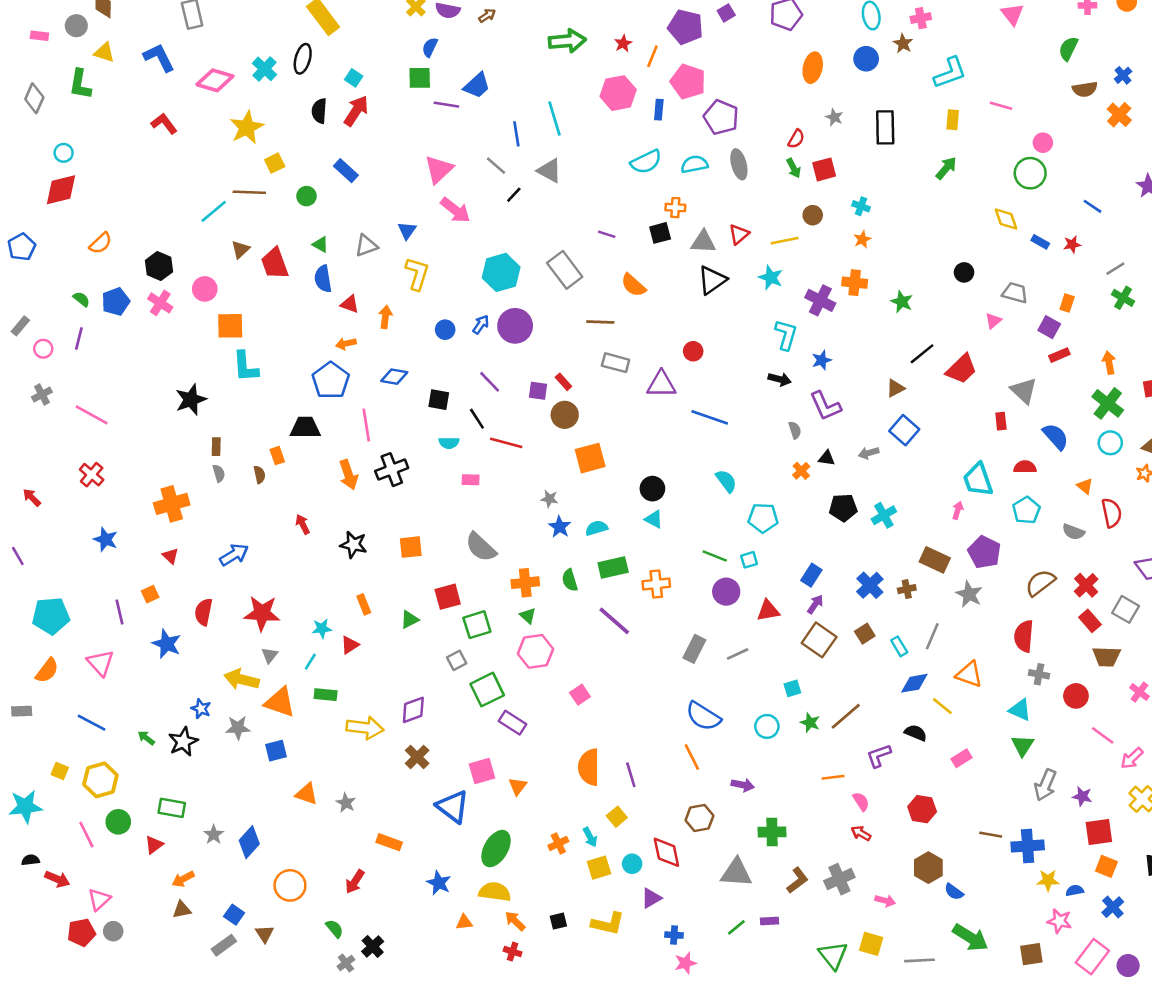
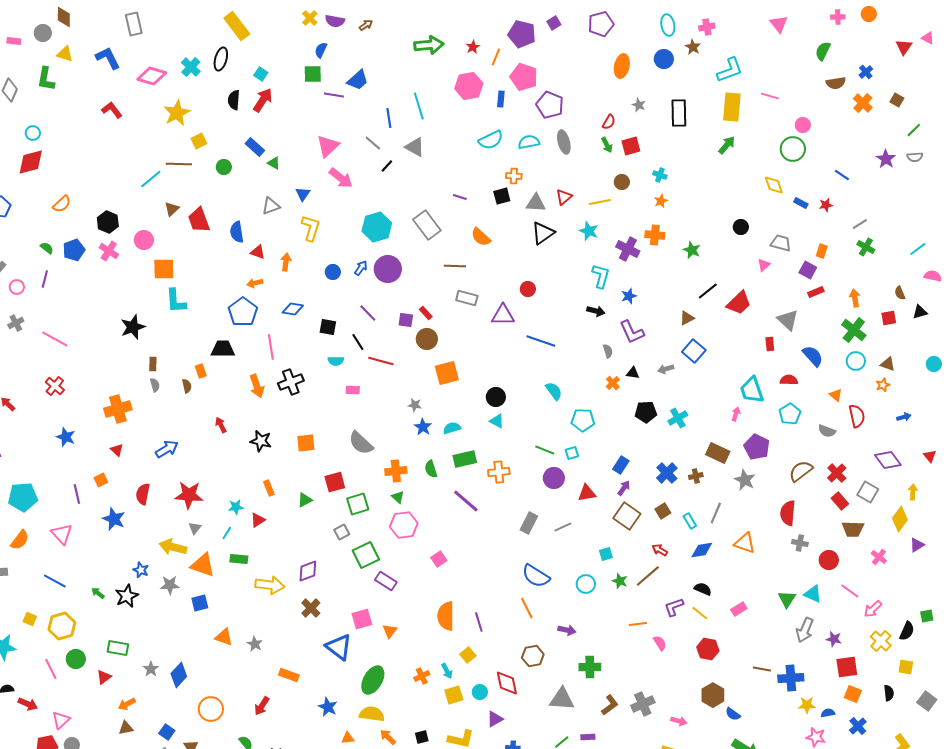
yellow rectangle: (953, 120) -> (732, 107), size x1.8
green triangle: (320, 244) -> (274, 163), moved
yellow line: (942, 706) -> (700, 613), moved
cyan triangle: (1020, 710) -> (813, 594), moved
red arrow: (861, 833) -> (660, 550), moved

